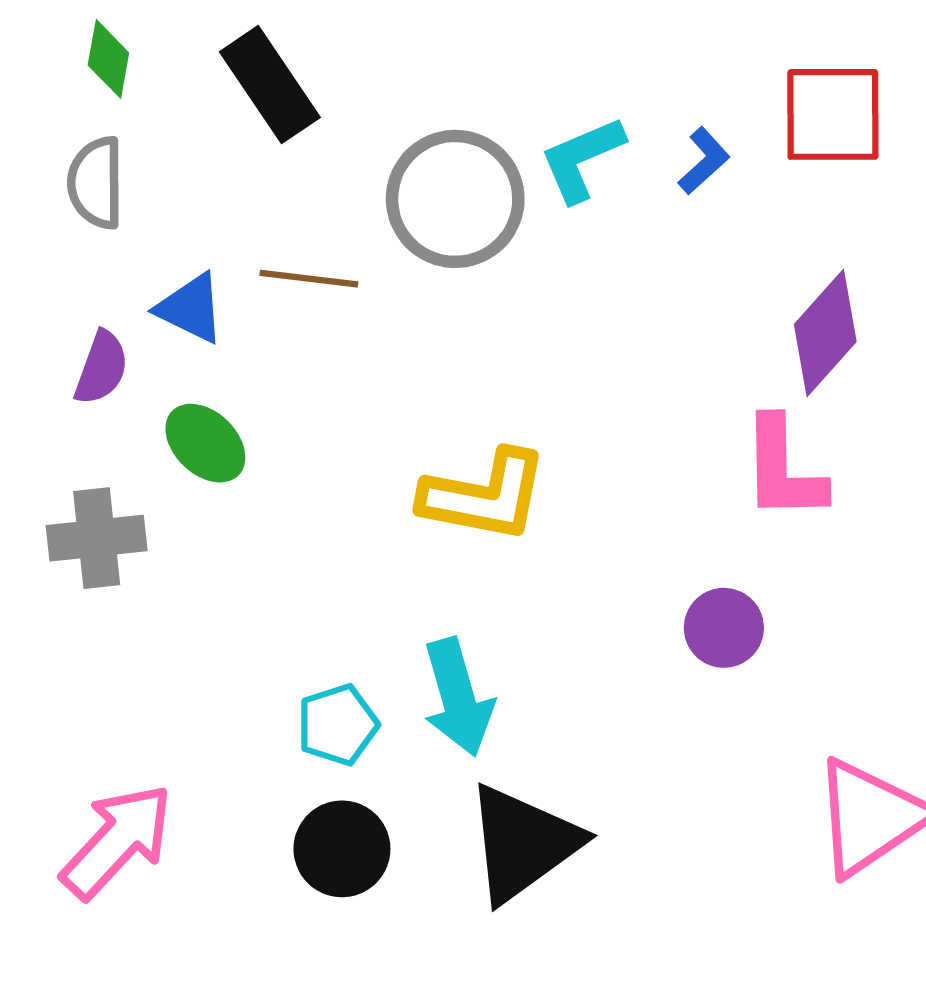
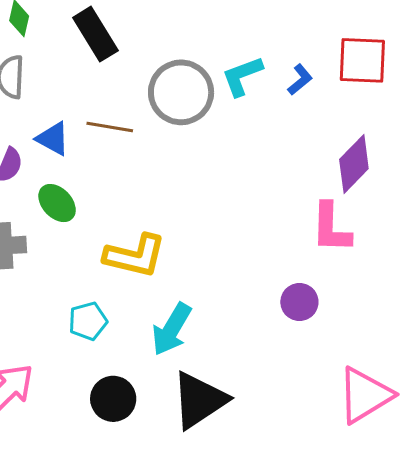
yellow L-shape: (484, 496) -> (135, 256), moved
cyan arrow: (458, 697) -> (172, 329), turned 44
cyan pentagon: (338, 725) -> (88, 321), moved

